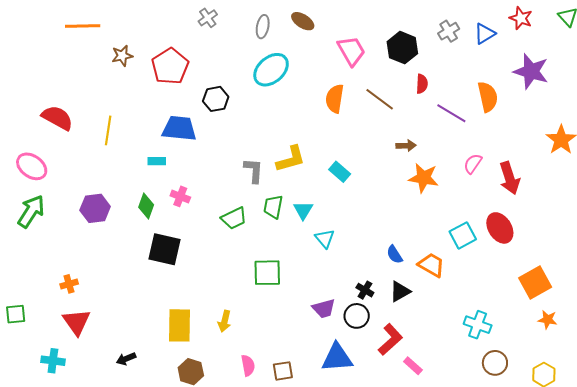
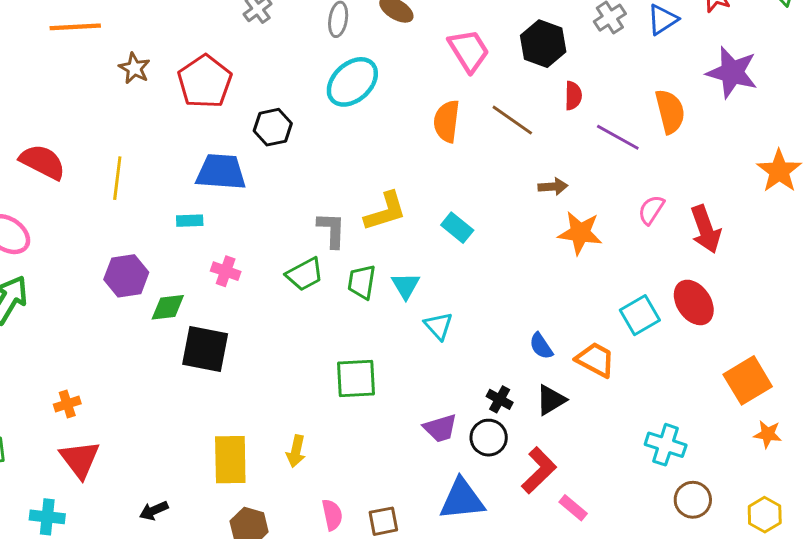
brown star: (122, 56) -> (134, 68), turned -30
green diamond: (146, 206) -> (168, 307), moved, turned 65
purple hexagon: (95, 208) -> (126, 276), moved
green trapezoid: (234, 218) -> (305, 274), moved

